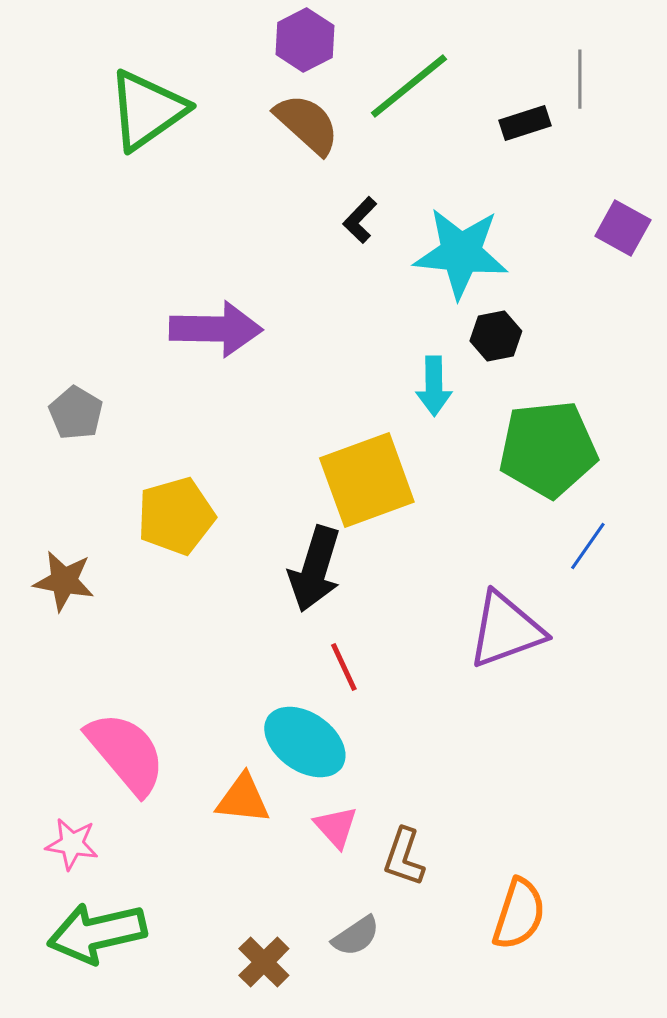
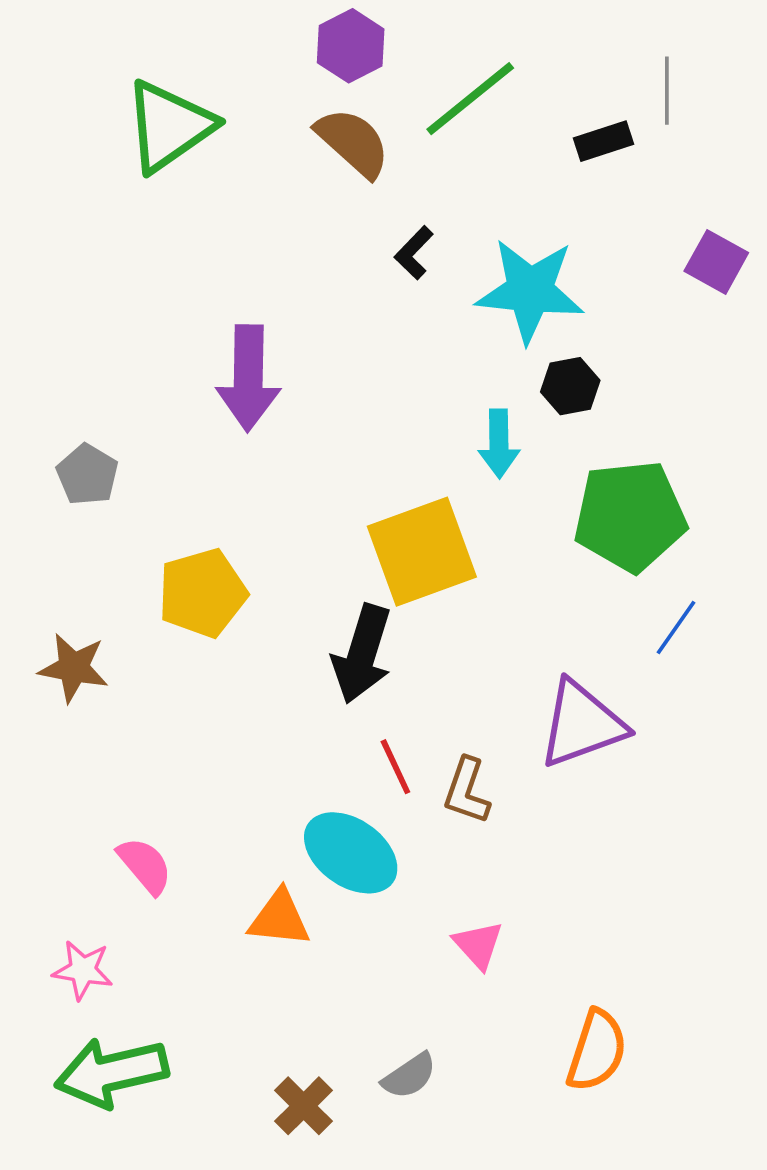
purple arrow: (216, 329) -> (248, 378), turned 90
pink semicircle: (126, 753) -> (145, 866), size x0.6
pink triangle: (336, 827) -> (478, 945), moved
brown L-shape: (404, 857) -> (467, 791), moved

